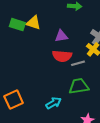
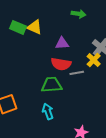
green trapezoid: (79, 86) -> (52, 85), moved
cyan arrow: (54, 103) -> (48, 111), turned -84

